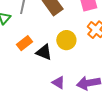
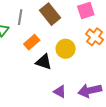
orange rectangle: (25, 43) -> (32, 42), moved

